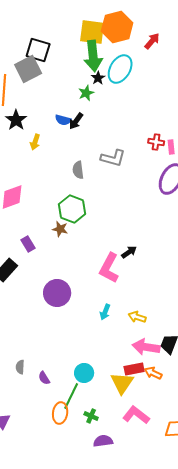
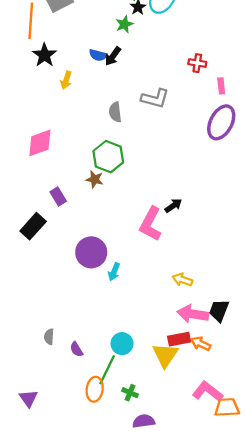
red cross: (156, 142) -> (197, 63), moved
cyan arrow: (105, 312) -> (114, 272), moved
pink L-shape: (136, 415) -> (208, 392), moved

